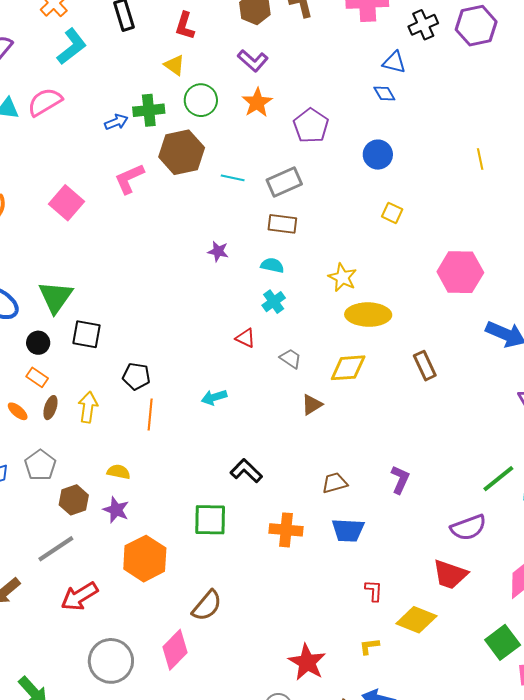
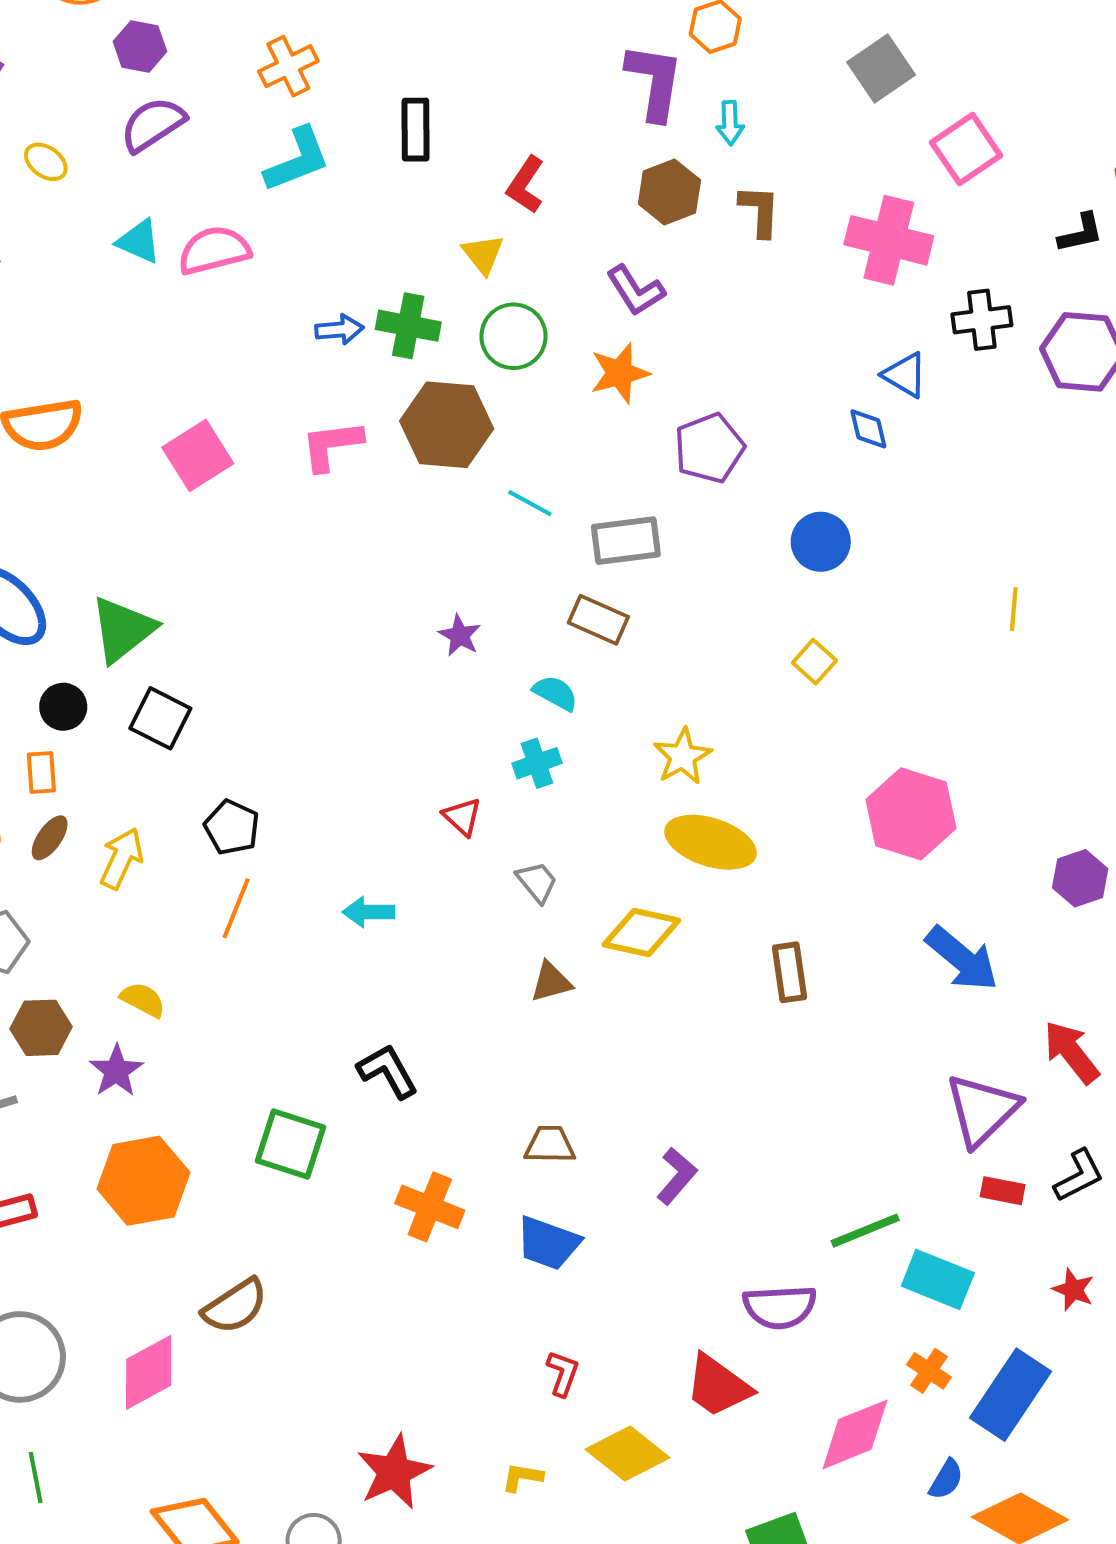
orange rectangle: (37, 377) -> (41, 772), turned 35

